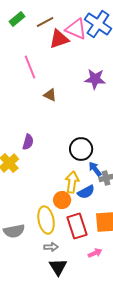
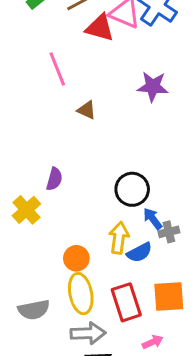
red triangle: (59, 39) -> (100, 28), turned 35
orange circle: (62, 200) -> (76, 258), moved
gray arrow: (51, 247) -> (88, 333), size x1.6

